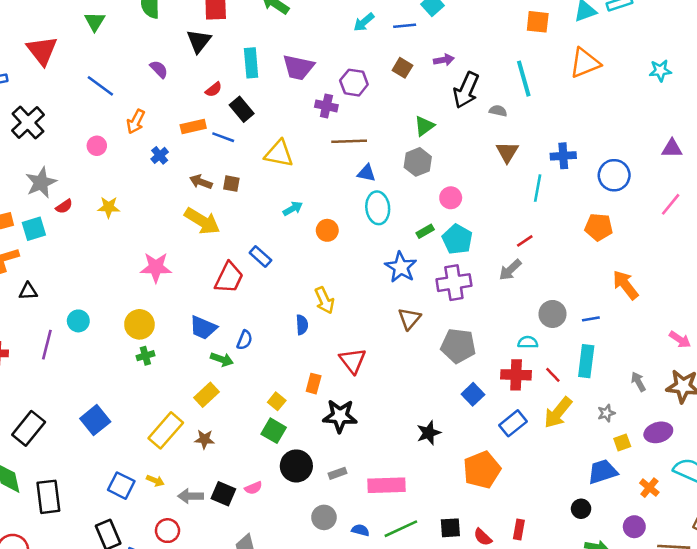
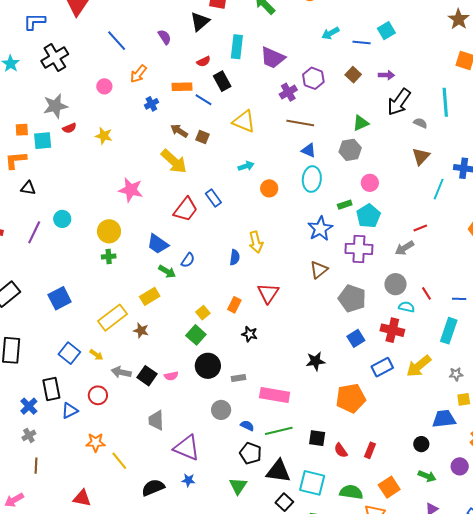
purple cross: (326, 106) -> (288, 92), turned 36
gray circle: (553, 314) -> (395, 284), moved
red line: (553, 375) -> (427, 293), moved
black star: (340, 416) -> (249, 334), size x0.6

